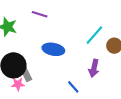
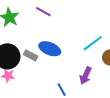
gray rectangle: (26, 74) -> (31, 55), moved, turned -48

